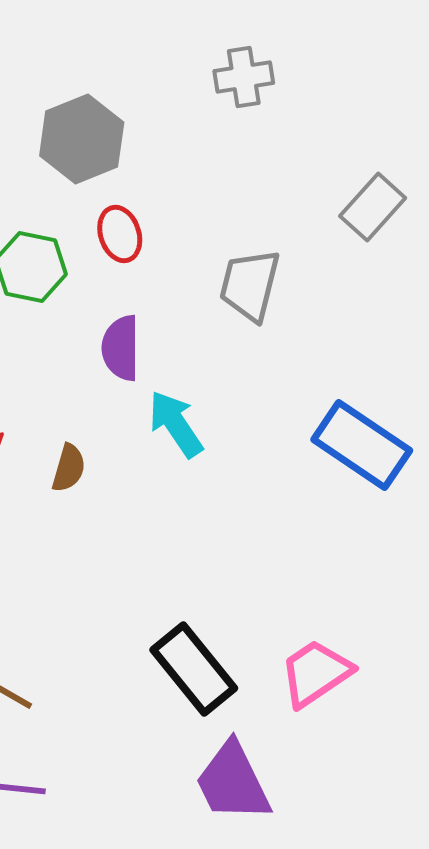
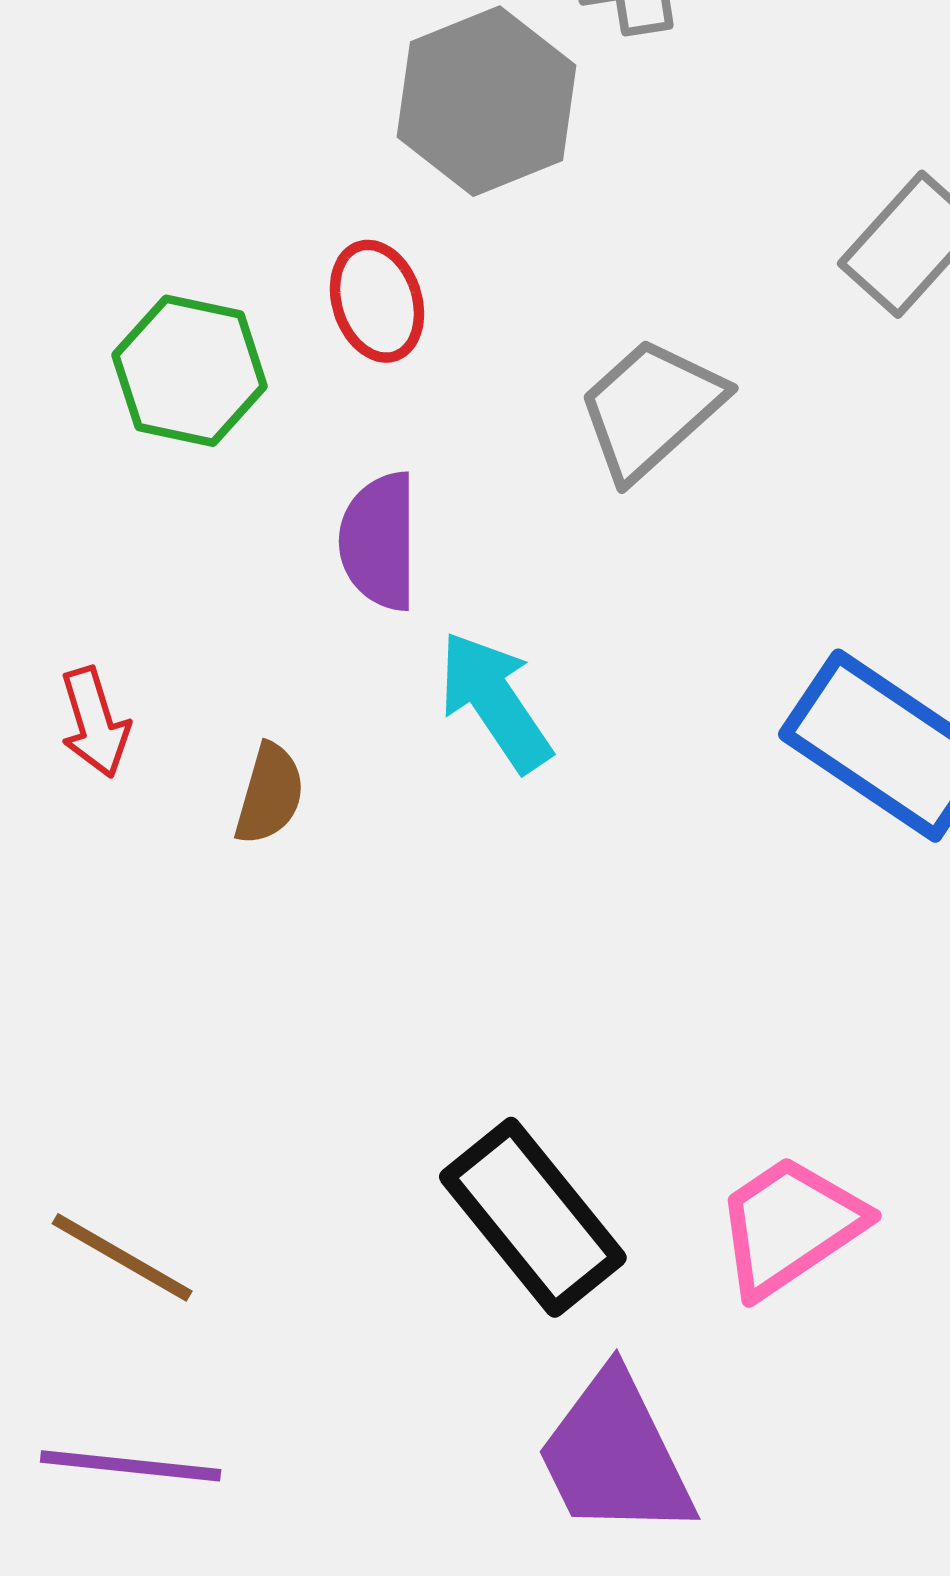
gray hexagon: (82, 139) -> (486, 101), moved
gray trapezoid: (250, 285) -> (651, 409), turned 34

